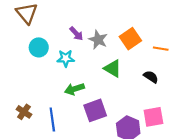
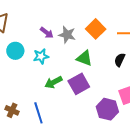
black semicircle: (151, 77) -> (120, 60), turned -88
purple square: (95, 110) -> (79, 84), moved

